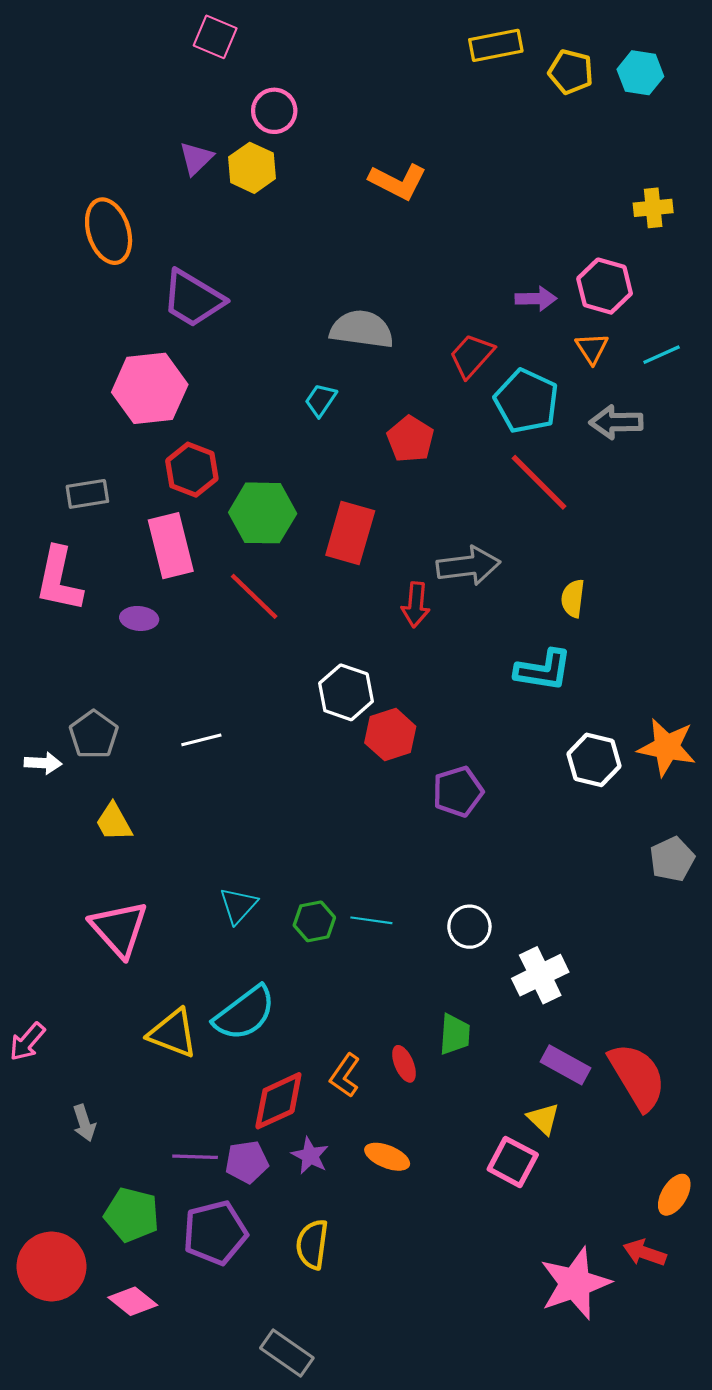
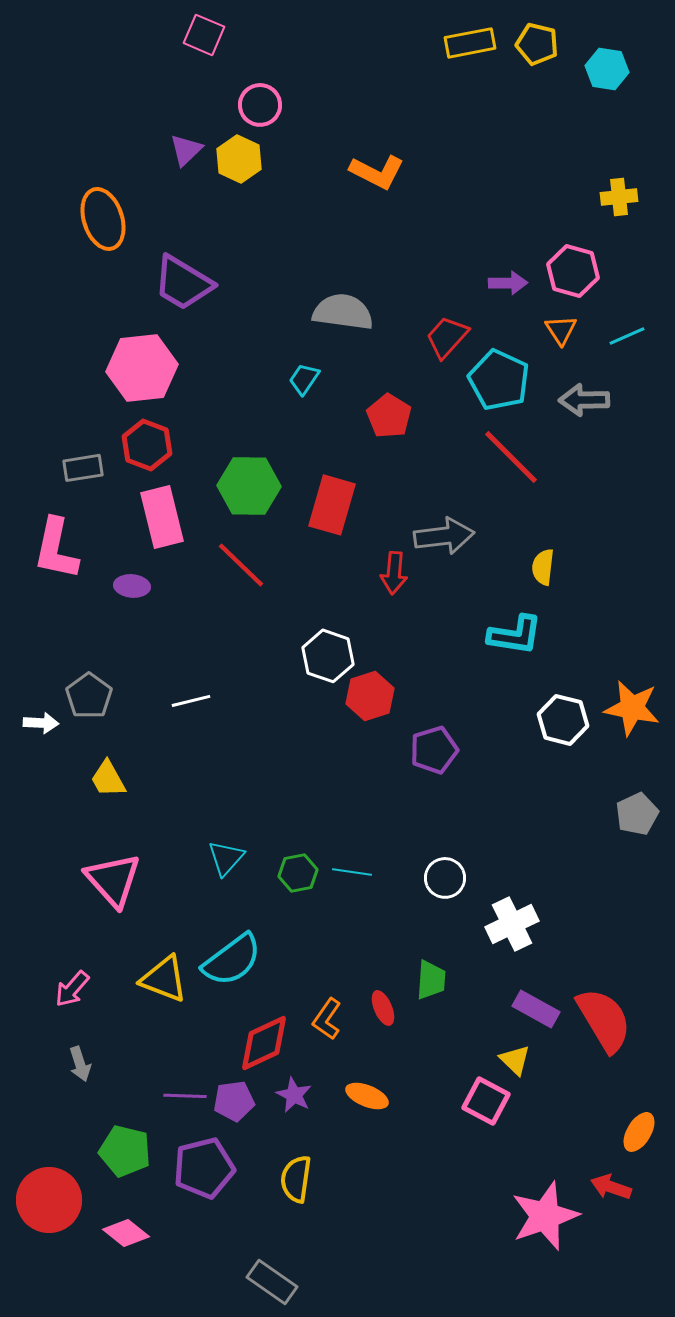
yellow pentagon: (571, 72) -> (537, 44), moved
red hexagon: (192, 470) -> (147, 445), moved
pink arrow: (27, 1042) -> (72, 989), moved

